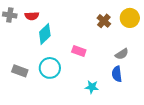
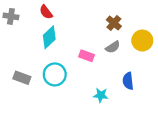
red semicircle: (32, 16) -> (46, 12), moved, turned 56
yellow circle: (130, 18) -> (142, 40), moved
gray semicircle: (122, 54) -> (113, 47), moved

